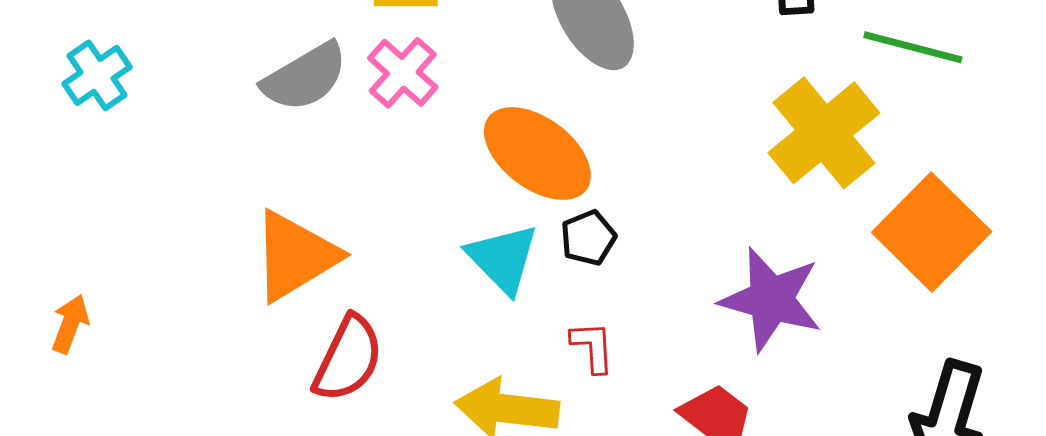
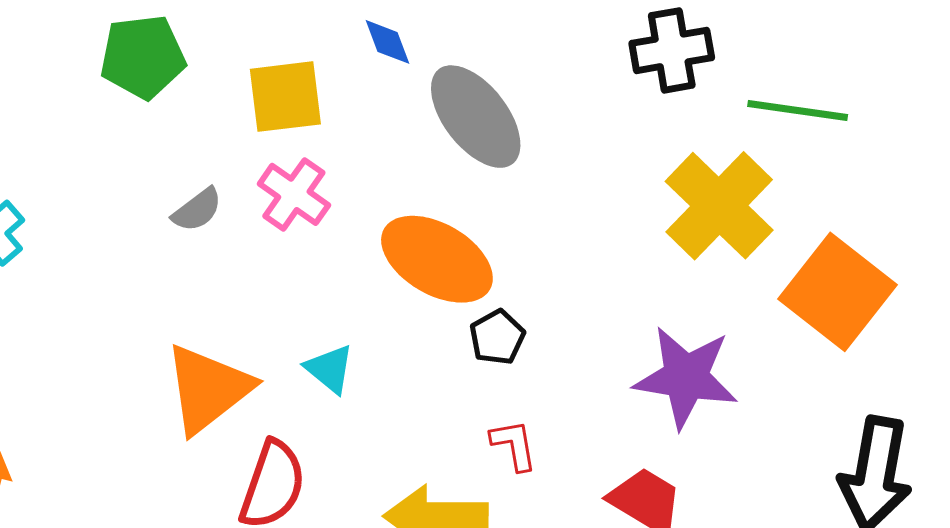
gray semicircle: (305, 77) -> (197, 210), size x0.6
cyan triangle: (503, 259) -> (330, 369), moved, size x0.7

